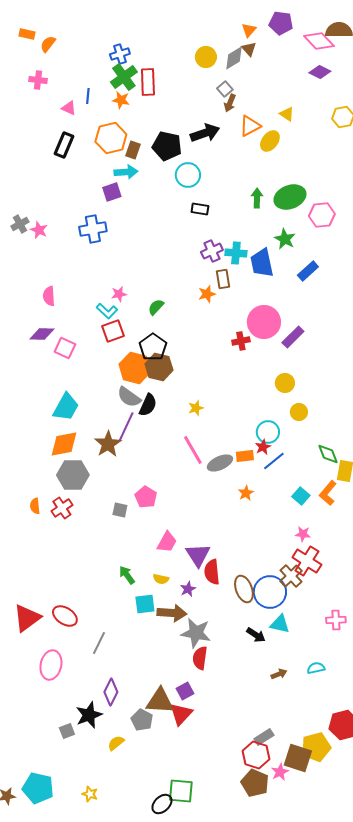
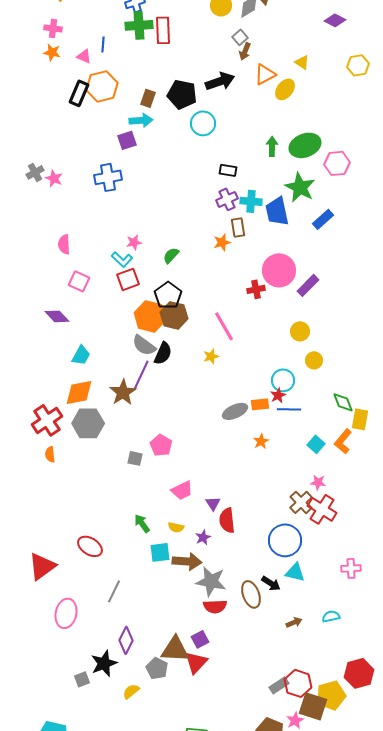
green cross: (124, 77) -> (139, 25), turned 32
orange star: (121, 100) -> (52, 52), moved
orange hexagon: (111, 138) -> (102, 86), moved
black rectangle: (200, 209) -> (228, 170), moved
green star: (285, 239) -> (300, 187), size x1.4
purple diamond: (42, 334) -> (57, 316), moved, turned 45
pink square: (65, 348) -> (79, 281), moved
cyan trapezoid: (66, 407) -> (81, 355), size x0.7
pink line: (193, 450) -> (224, 326), moved
blue line: (274, 461) -> (289, 409), turned 40
red cross: (62, 508) -> (47, 420), moved, size x1.4
pink trapezoid: (167, 542) -> (182, 490), turned 35
purple triangle: (198, 555) -> (213, 503), size x0.6
brown cross: (291, 576) -> (301, 502), moved
brown ellipse: (244, 589) -> (251, 594), moved
red ellipse: (65, 616) -> (90, 546), moved
red semicircle: (200, 658) -> (215, 606), turned -100
red hexagon: (256, 755) -> (298, 683), moved

